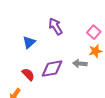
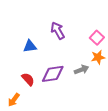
blue triangle: (29, 42) -> (30, 46), turned 32
gray arrow: (80, 64) -> (82, 70), turned 152

